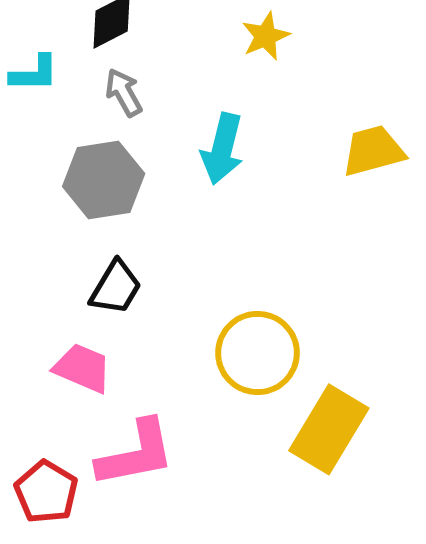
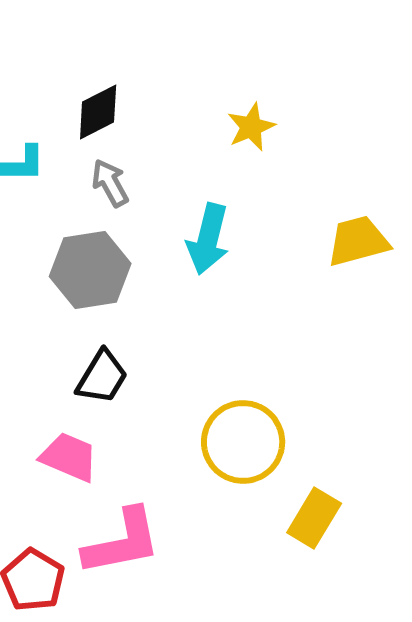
yellow rectangle: (329, 429) -> (314, 518), size x0.7

